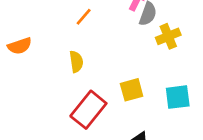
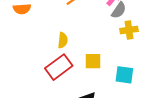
yellow semicircle: (76, 62) -> (63, 40), moved

